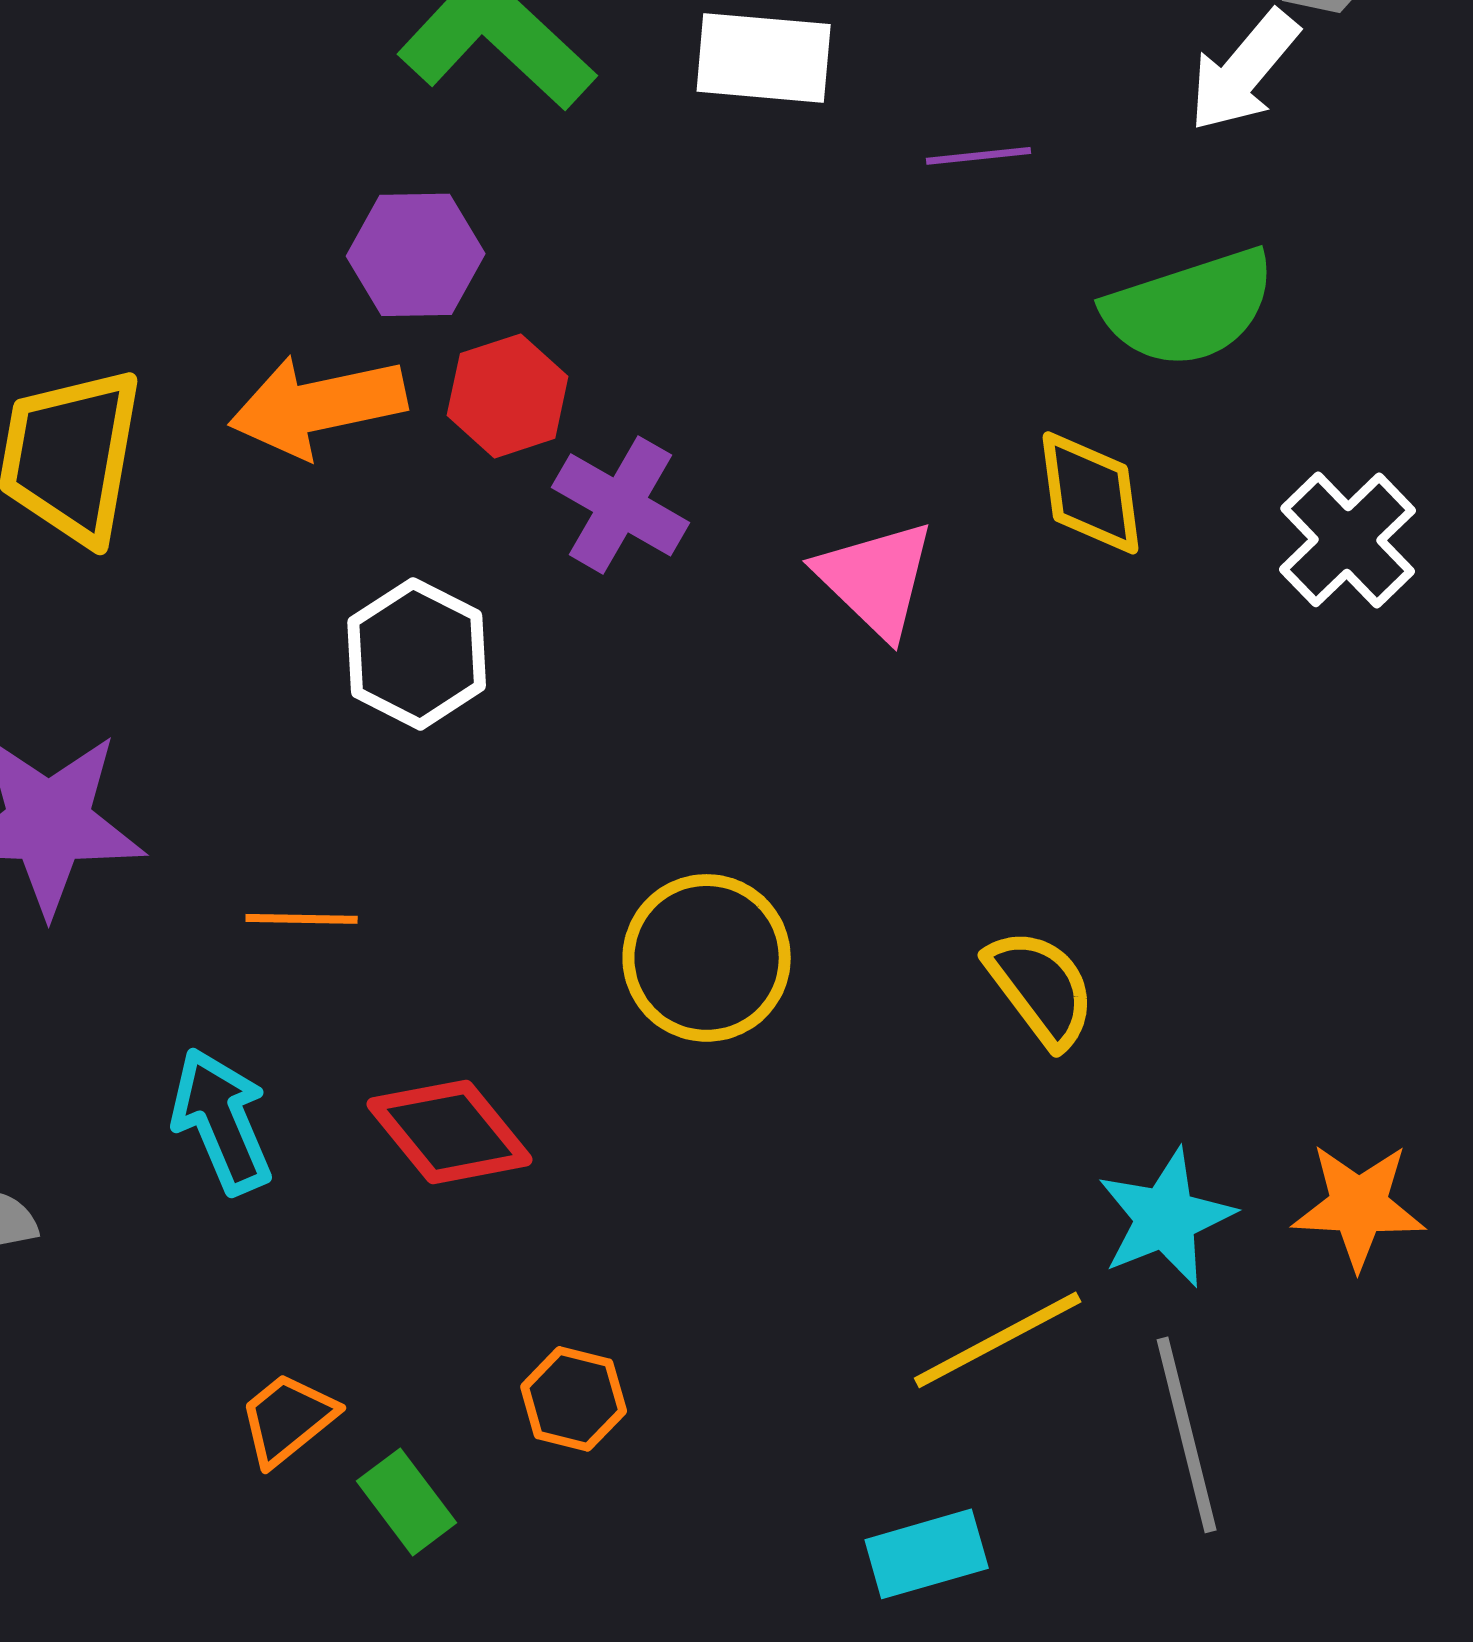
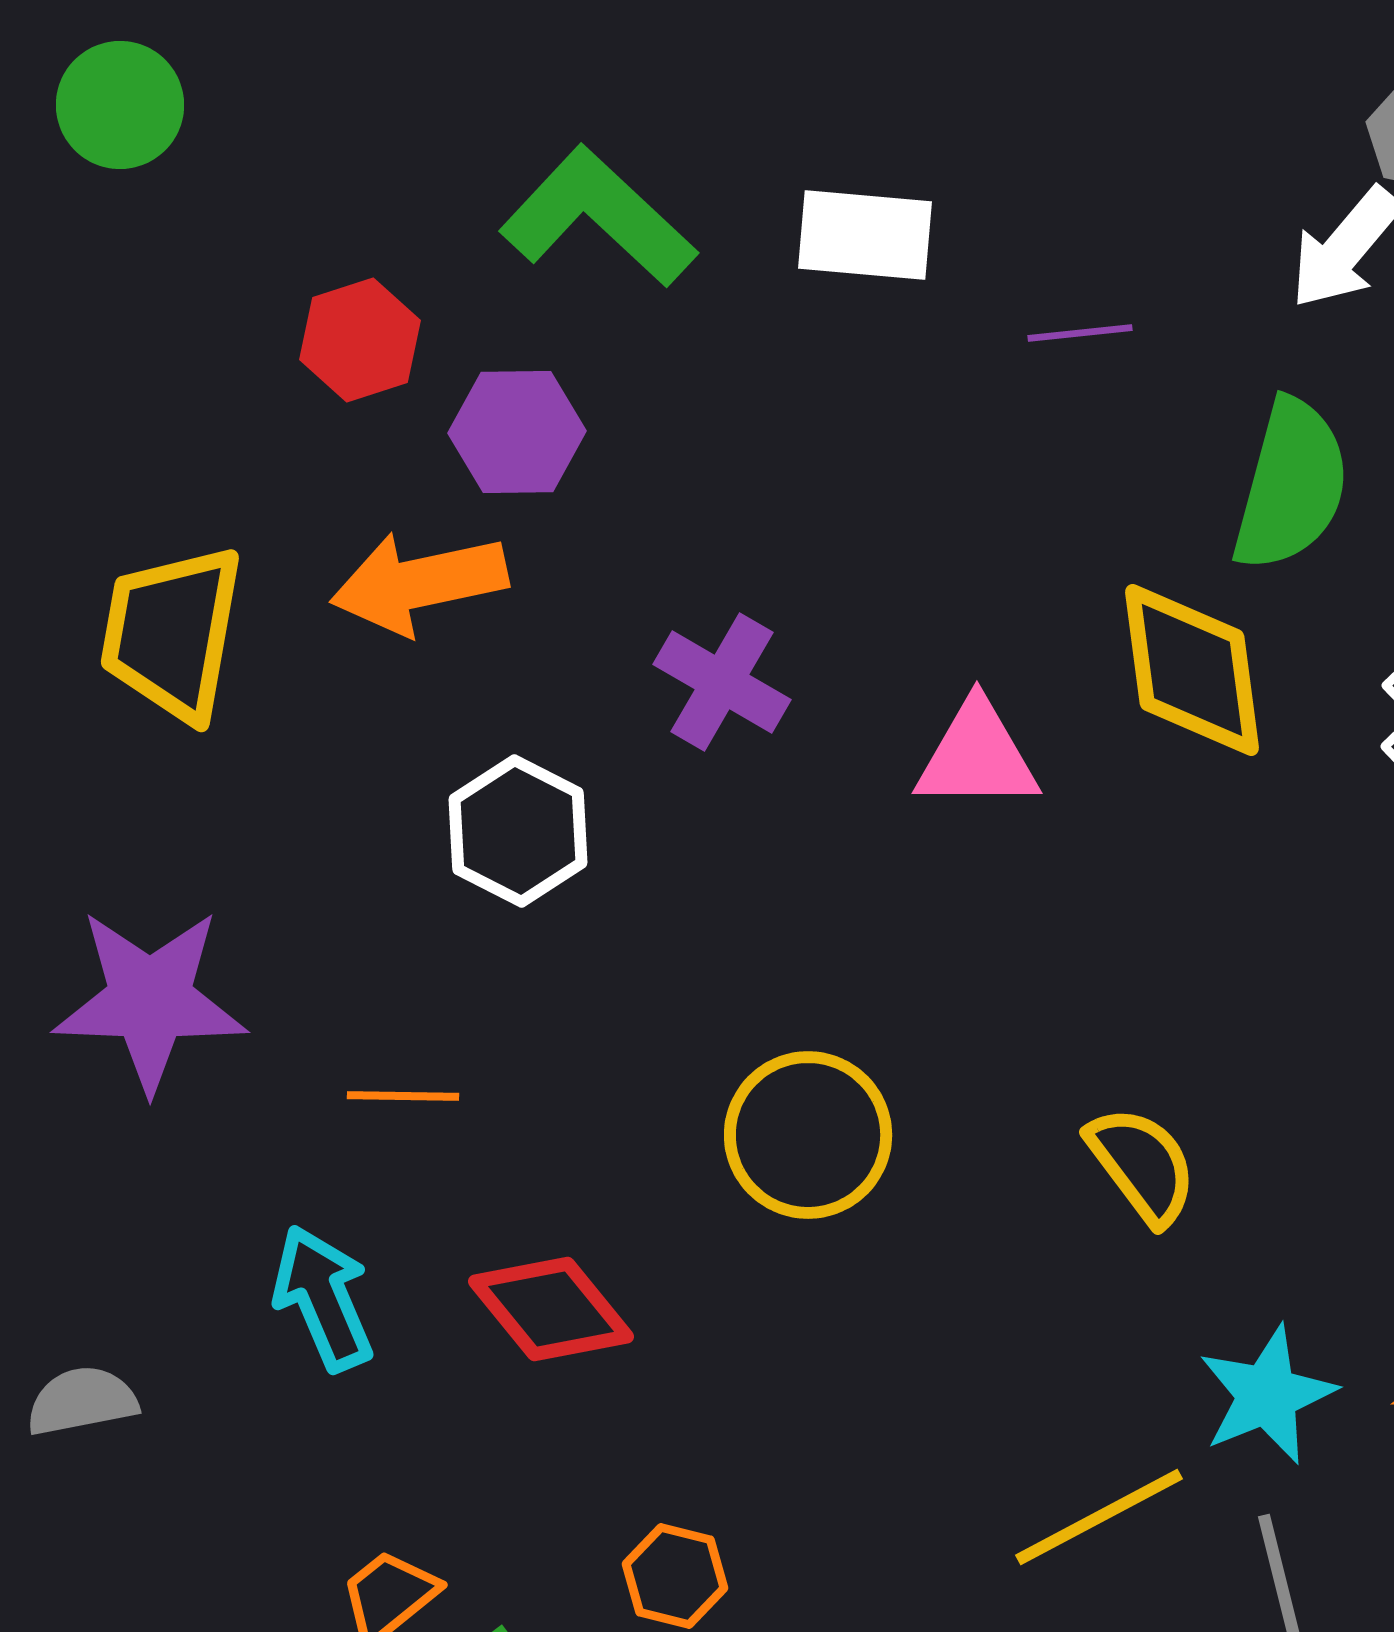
green semicircle: (1190, 308) -> (1291, 485), turned -57
red hexagon: (508, 396) -> (360, 340), moved
yellow diamond: (1091, 493) -> (1192, 670), size x1.4
pink triangle: (876, 579) -> (977, 756), turned -44

